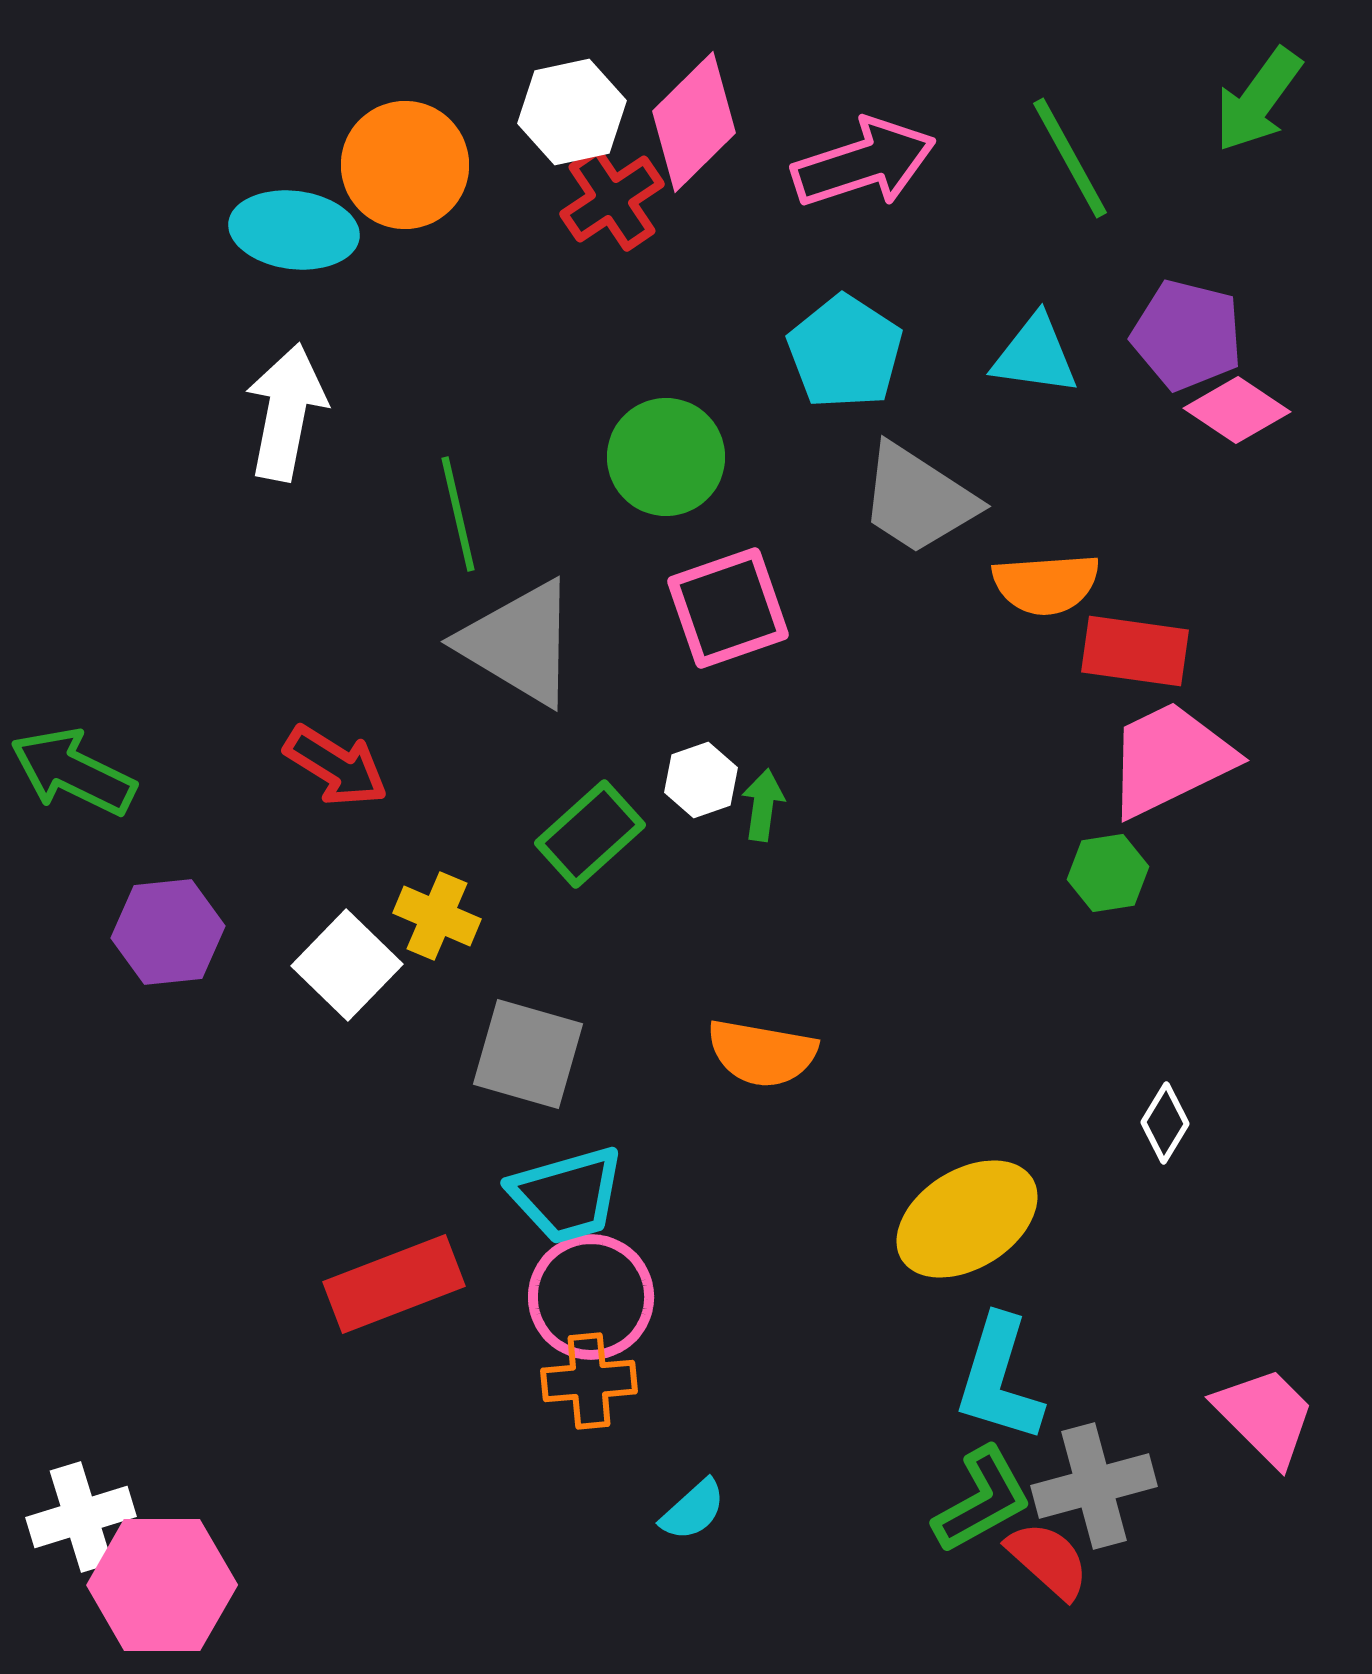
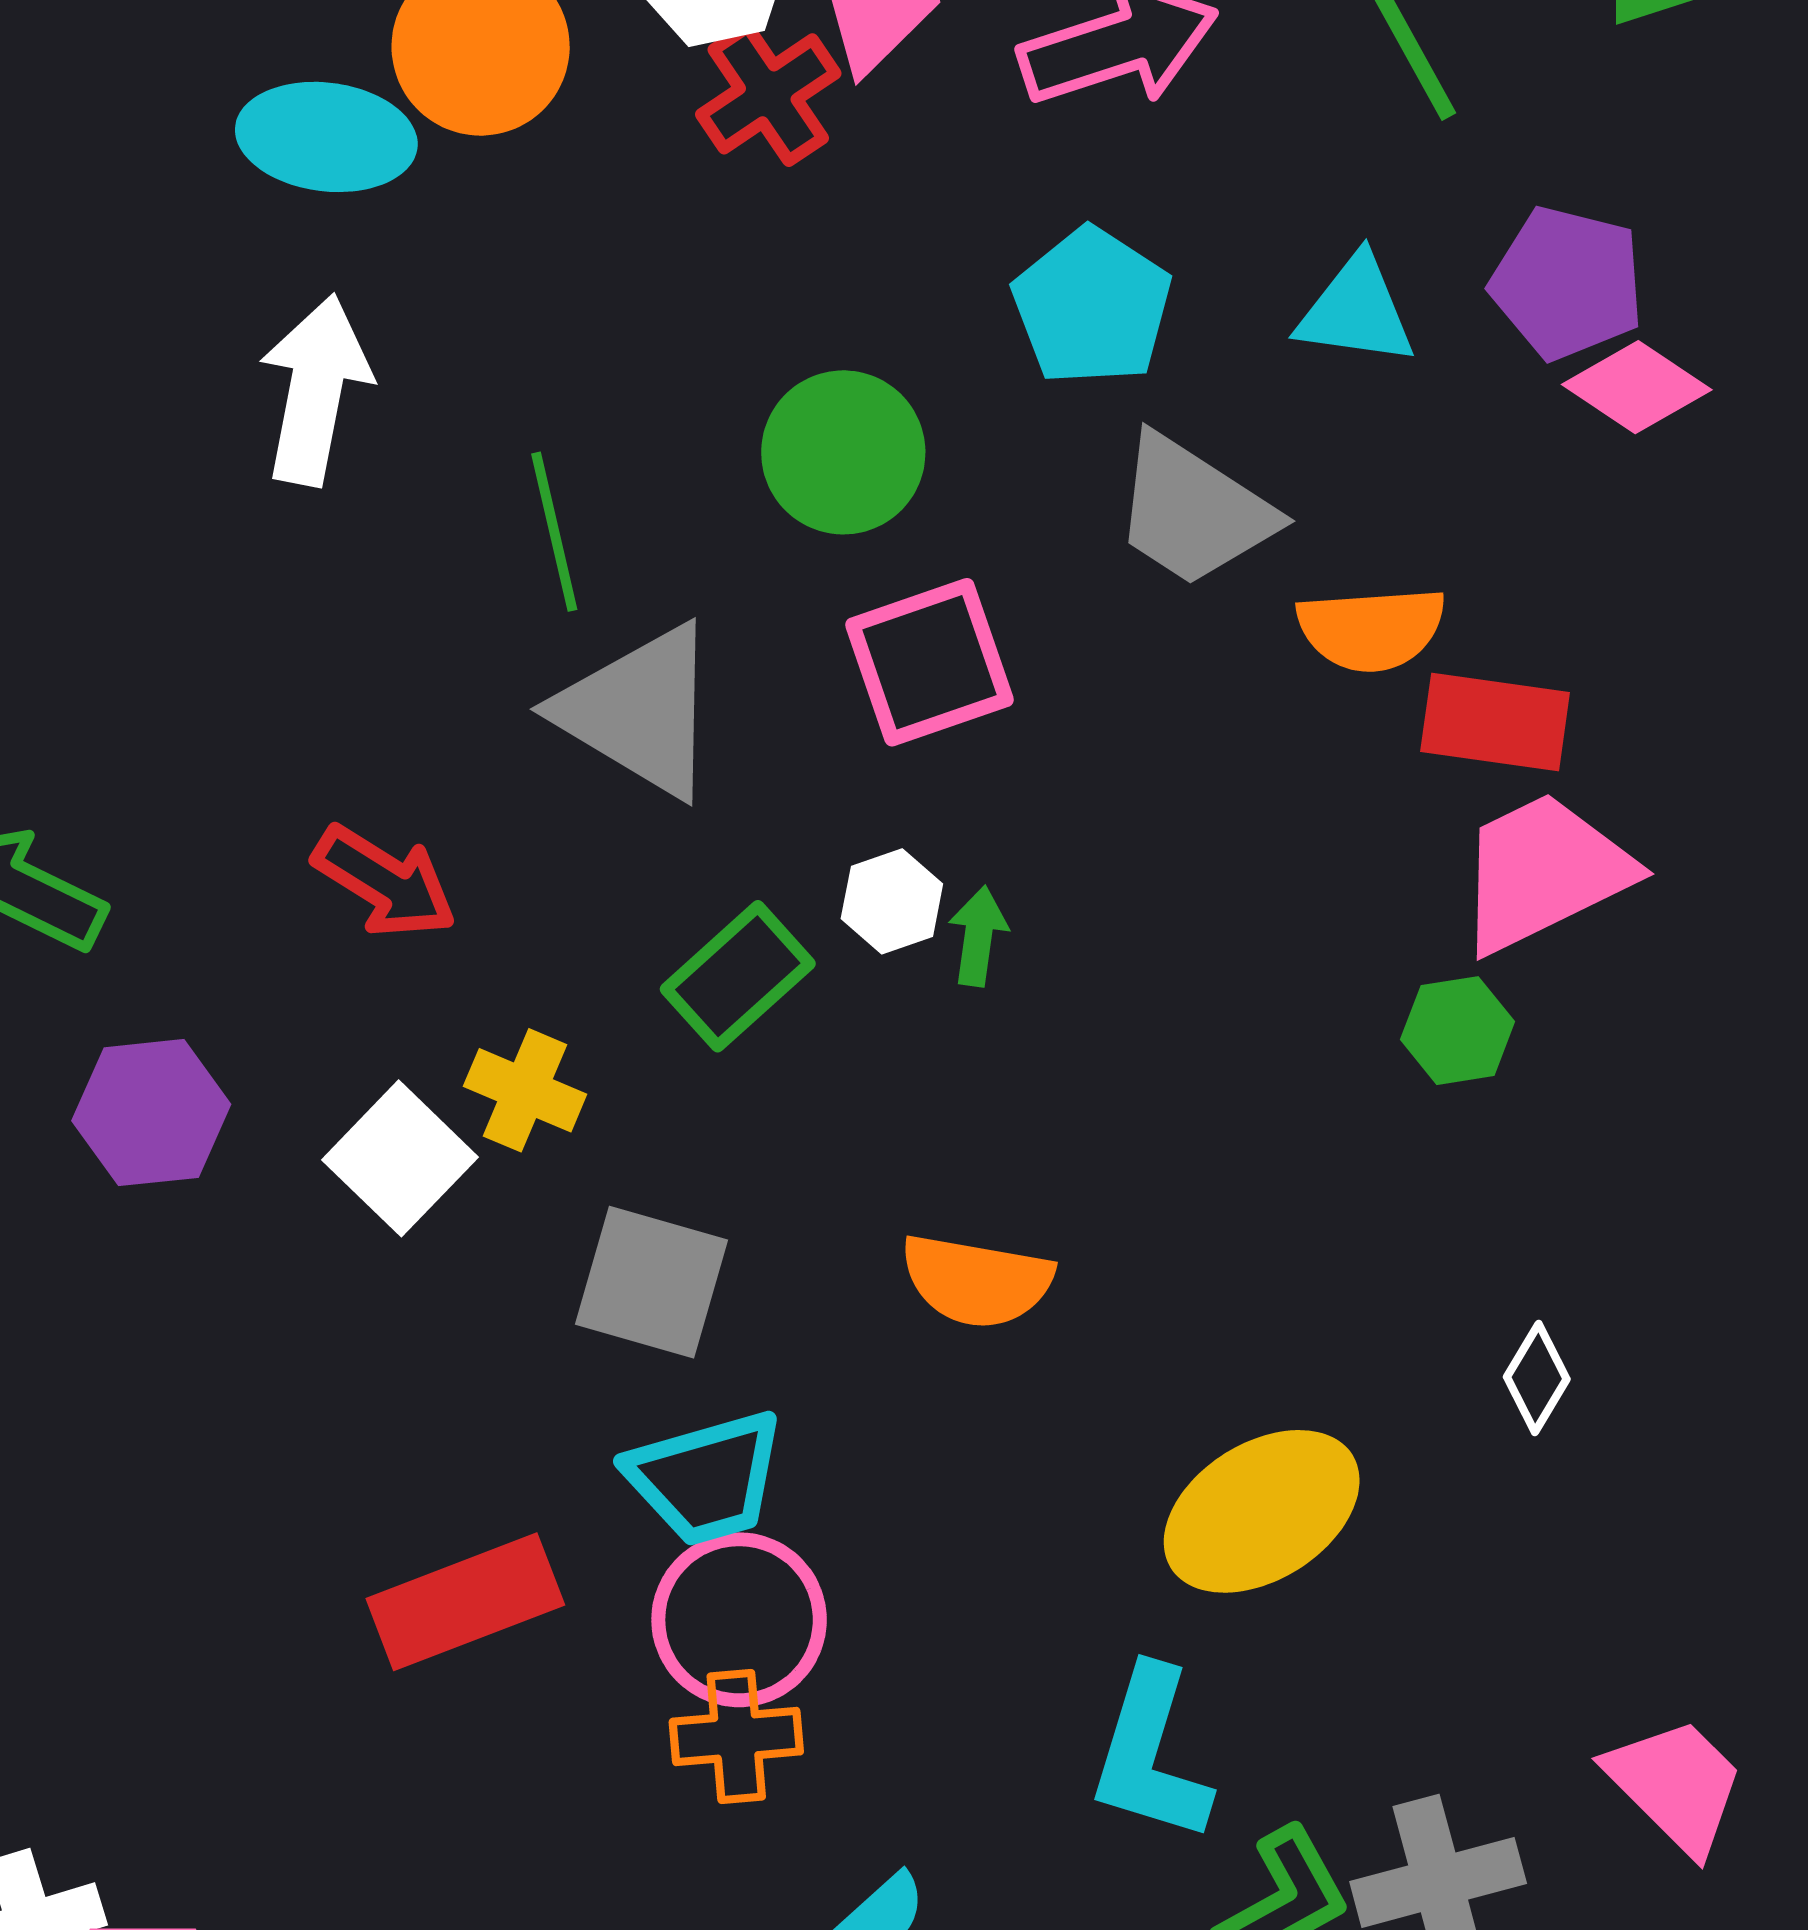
cyan L-shape: (999, 1379) -> (1150, 1755), moved

